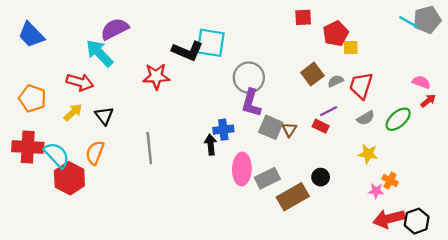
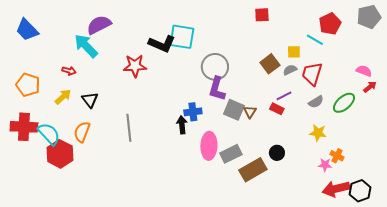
cyan line: (409, 22) -> (315, 40), moved
red pentagon: (336, 34) -> (330, 24), moved
yellow square: (351, 47) -> (294, 52), moved
red arrow: (80, 82) -> (69, 71), size x0.6

